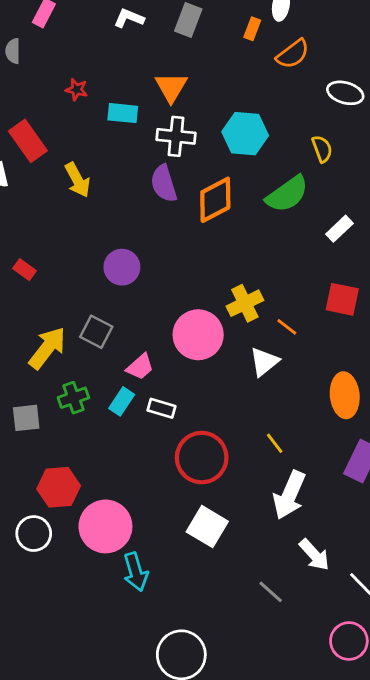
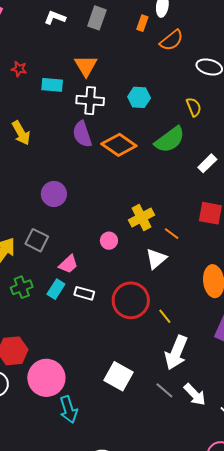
cyan hexagon: (245, 134) -> (139, 97), size x0.7
orange diamond: (215, 200) -> (119, 145), turned 64
pink circle: (198, 335) -> (109, 241), size x0.5
red circle: (202, 458) -> (131, 300), moved
gray line: (271, 592) -> (164, 390), moved

